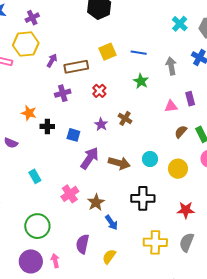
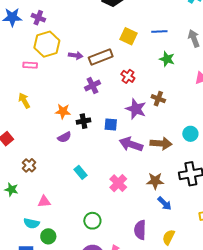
purple cross: (32, 18) -> (38, 18), moved, turned -32
yellow square: (107, 52) -> (129, 36), turned -30
purple arrow: (52, 61) -> (76, 55), turned 80
purple star: (101, 124) -> (136, 109), size x1.5
purple semicircle: (11, 143) -> (64, 137), moved, turned -40
purple arrow: (90, 158) -> (131, 144), turned -95
brown star: (96, 202) -> (155, 181), moved, turned -30
green circle: (37, 226) -> (92, 221), size x0.7

